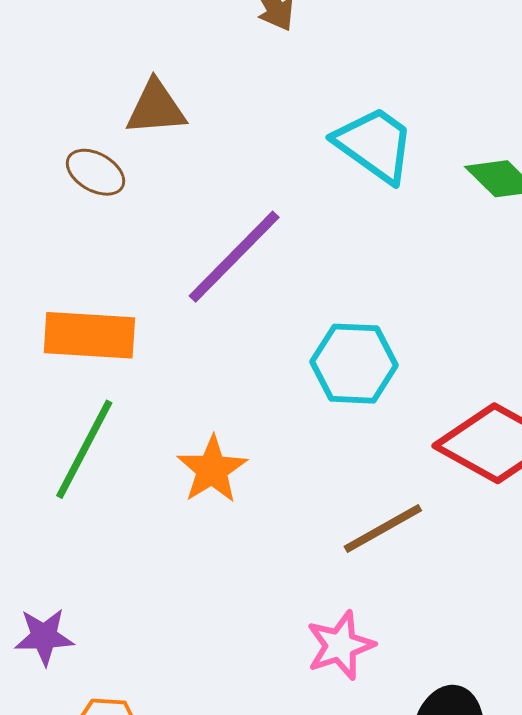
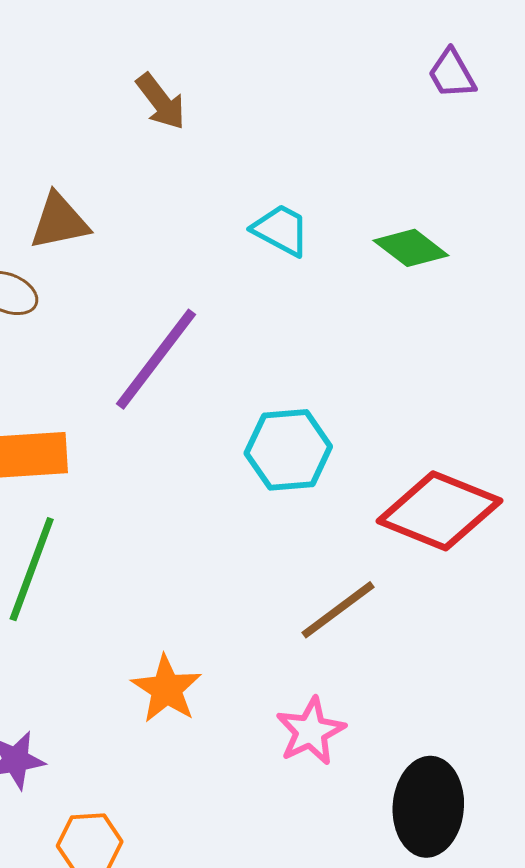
cyan trapezoid: (375, 145) -> (281, 230), size x0.7
orange star: (212, 470) -> (166, 689), moved

